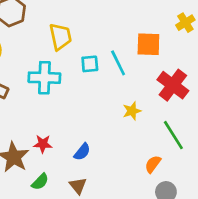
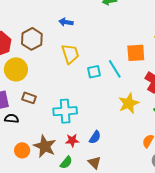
cyan cross: (44, 78) -> (65, 111), moved
yellow star: (132, 111) -> (129, 103), size x1.5
red star: (43, 144) -> (72, 140), moved

